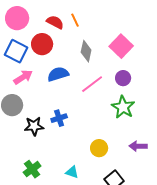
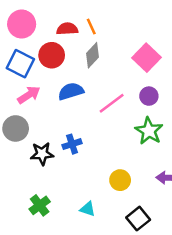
red semicircle: (55, 22) -> (67, 29), turned -30
gray diamond: (86, 51) -> (92, 55), moved, turned 30

